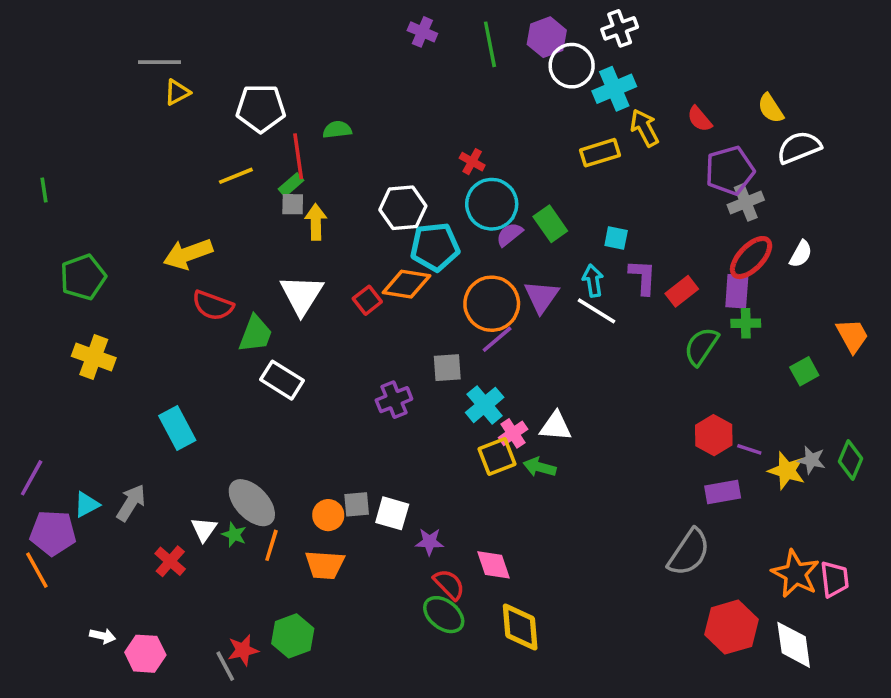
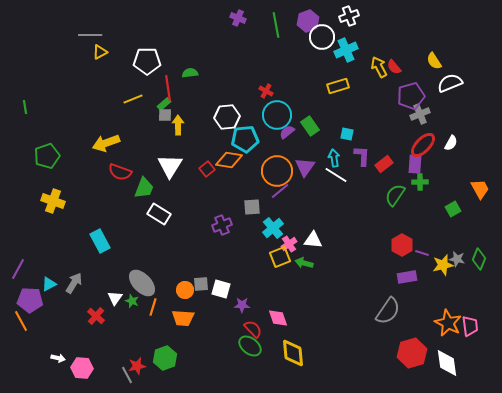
yellow arrow: (644, 128) -> (379, 67), moved
yellow star: (787, 471) -> (443, 265), turned -30

